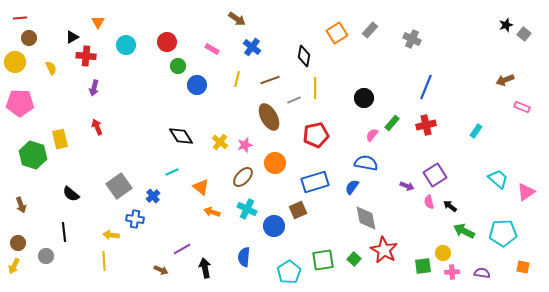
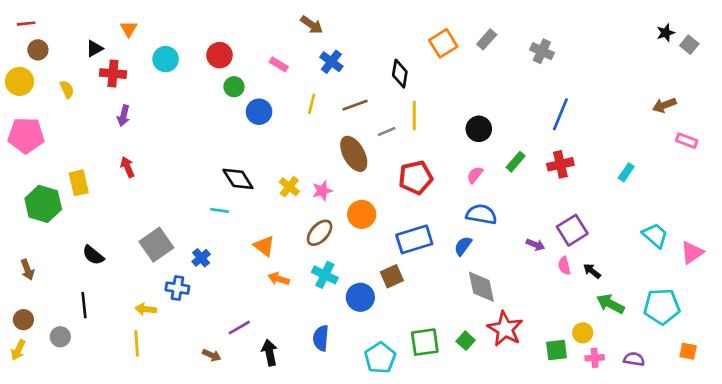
pink semicircle: (372, 135) -> (475, 175), moved
cyan line: (172, 172) -> (220, 210), moved, turned 32

